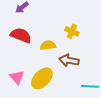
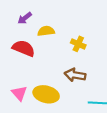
yellow semicircle: (48, 45) -> (46, 31), moved
yellow ellipse: (42, 78) -> (46, 94), turned 60

